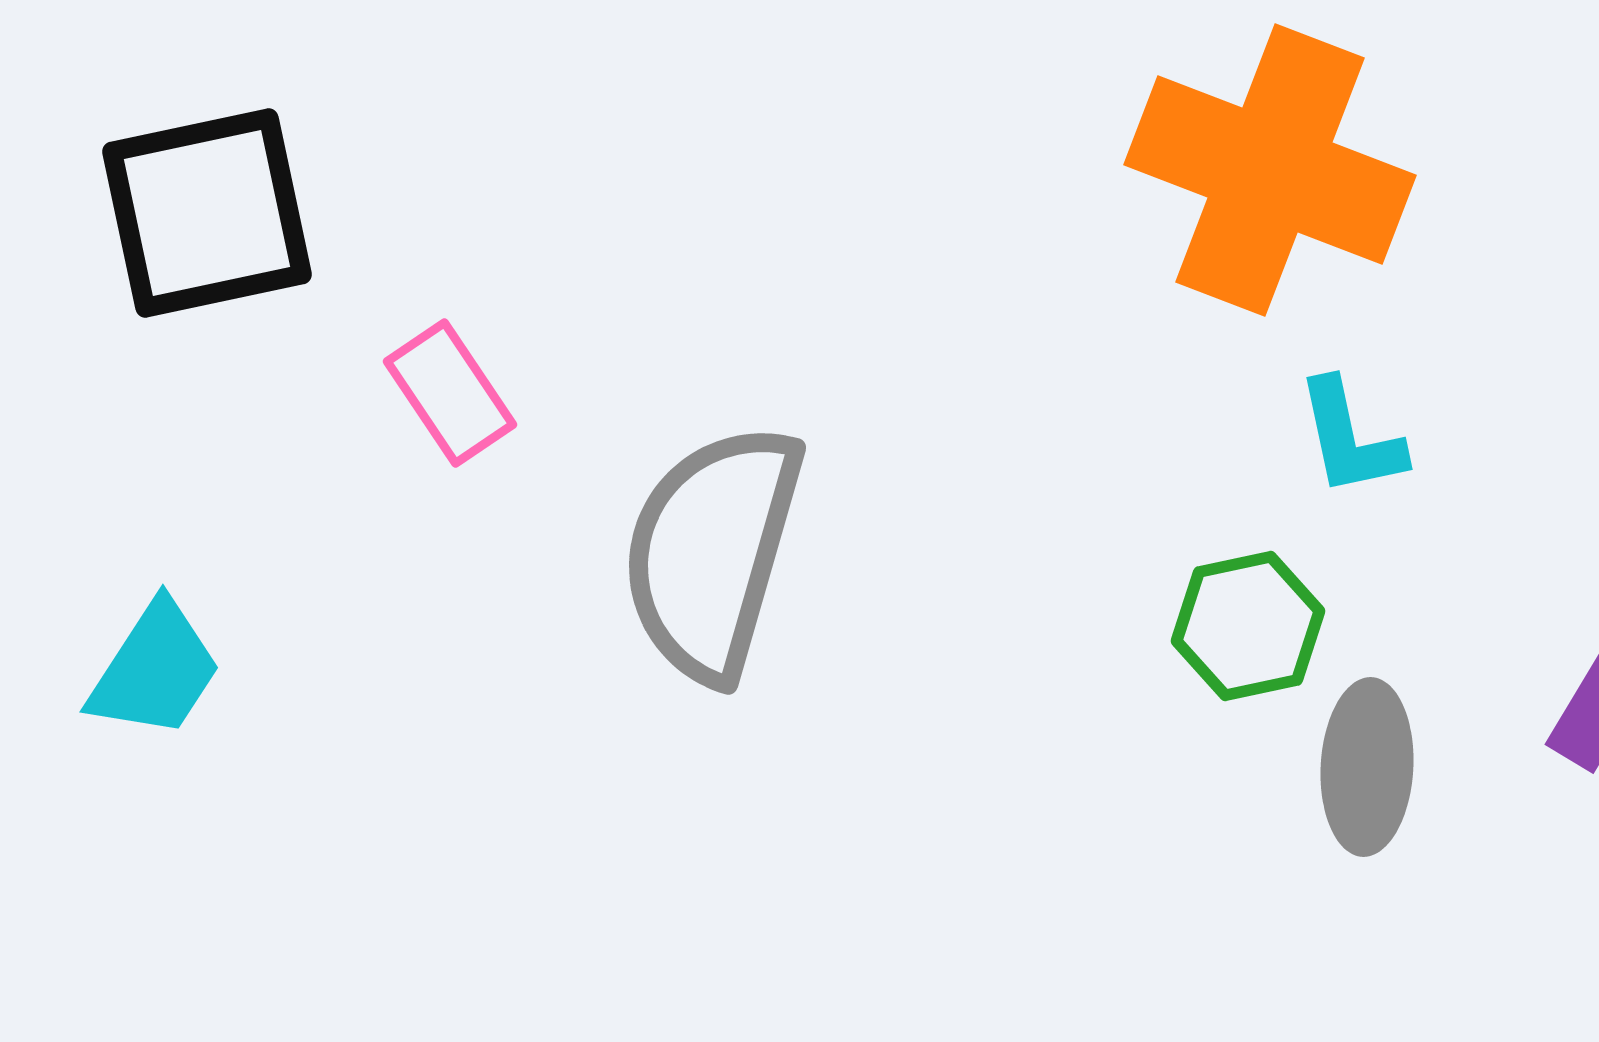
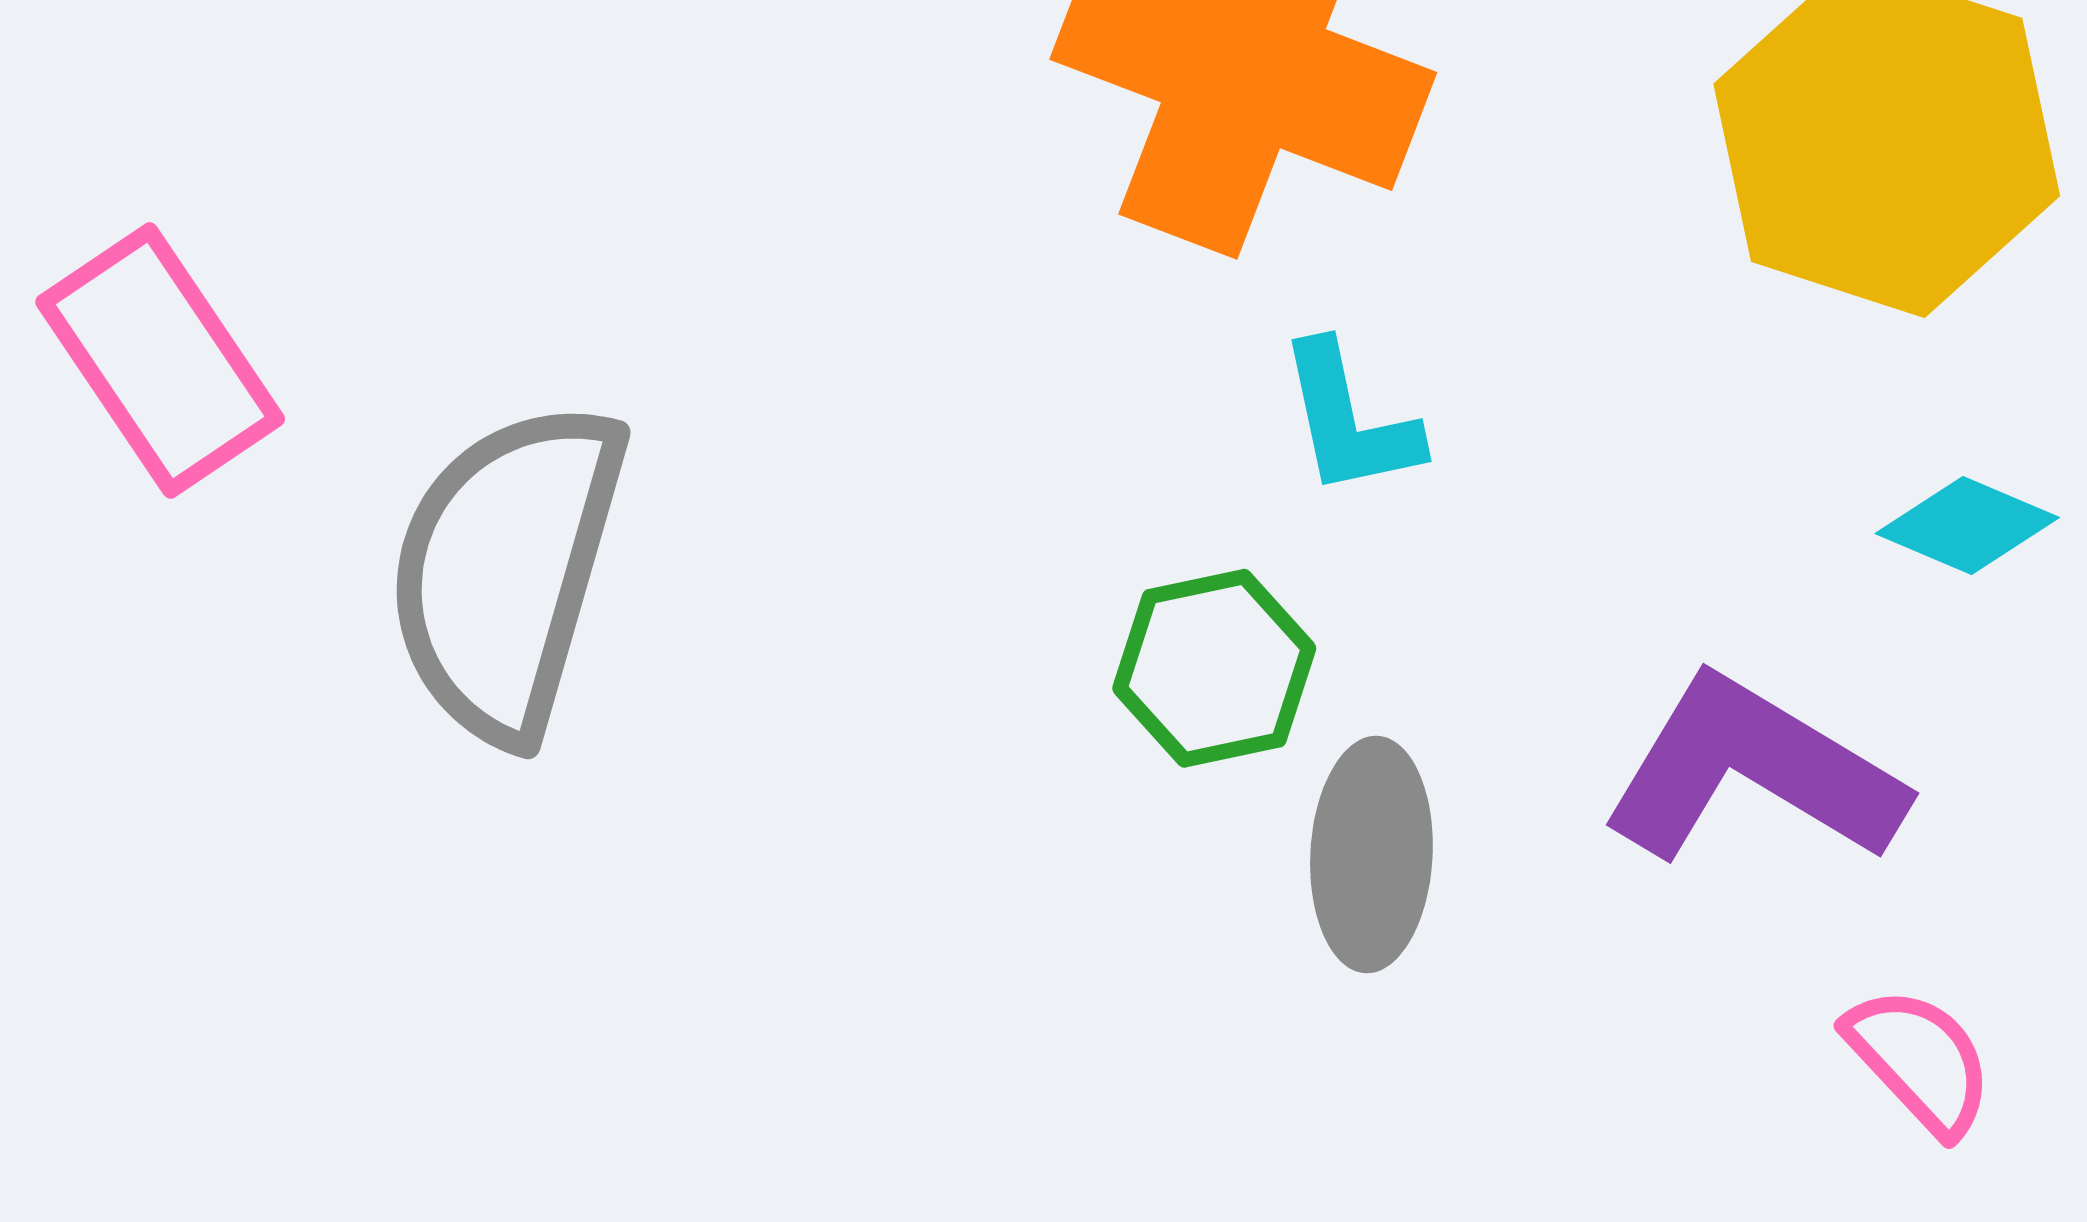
pink rectangle: (450, 393) -> (160, 360), size x1.4

